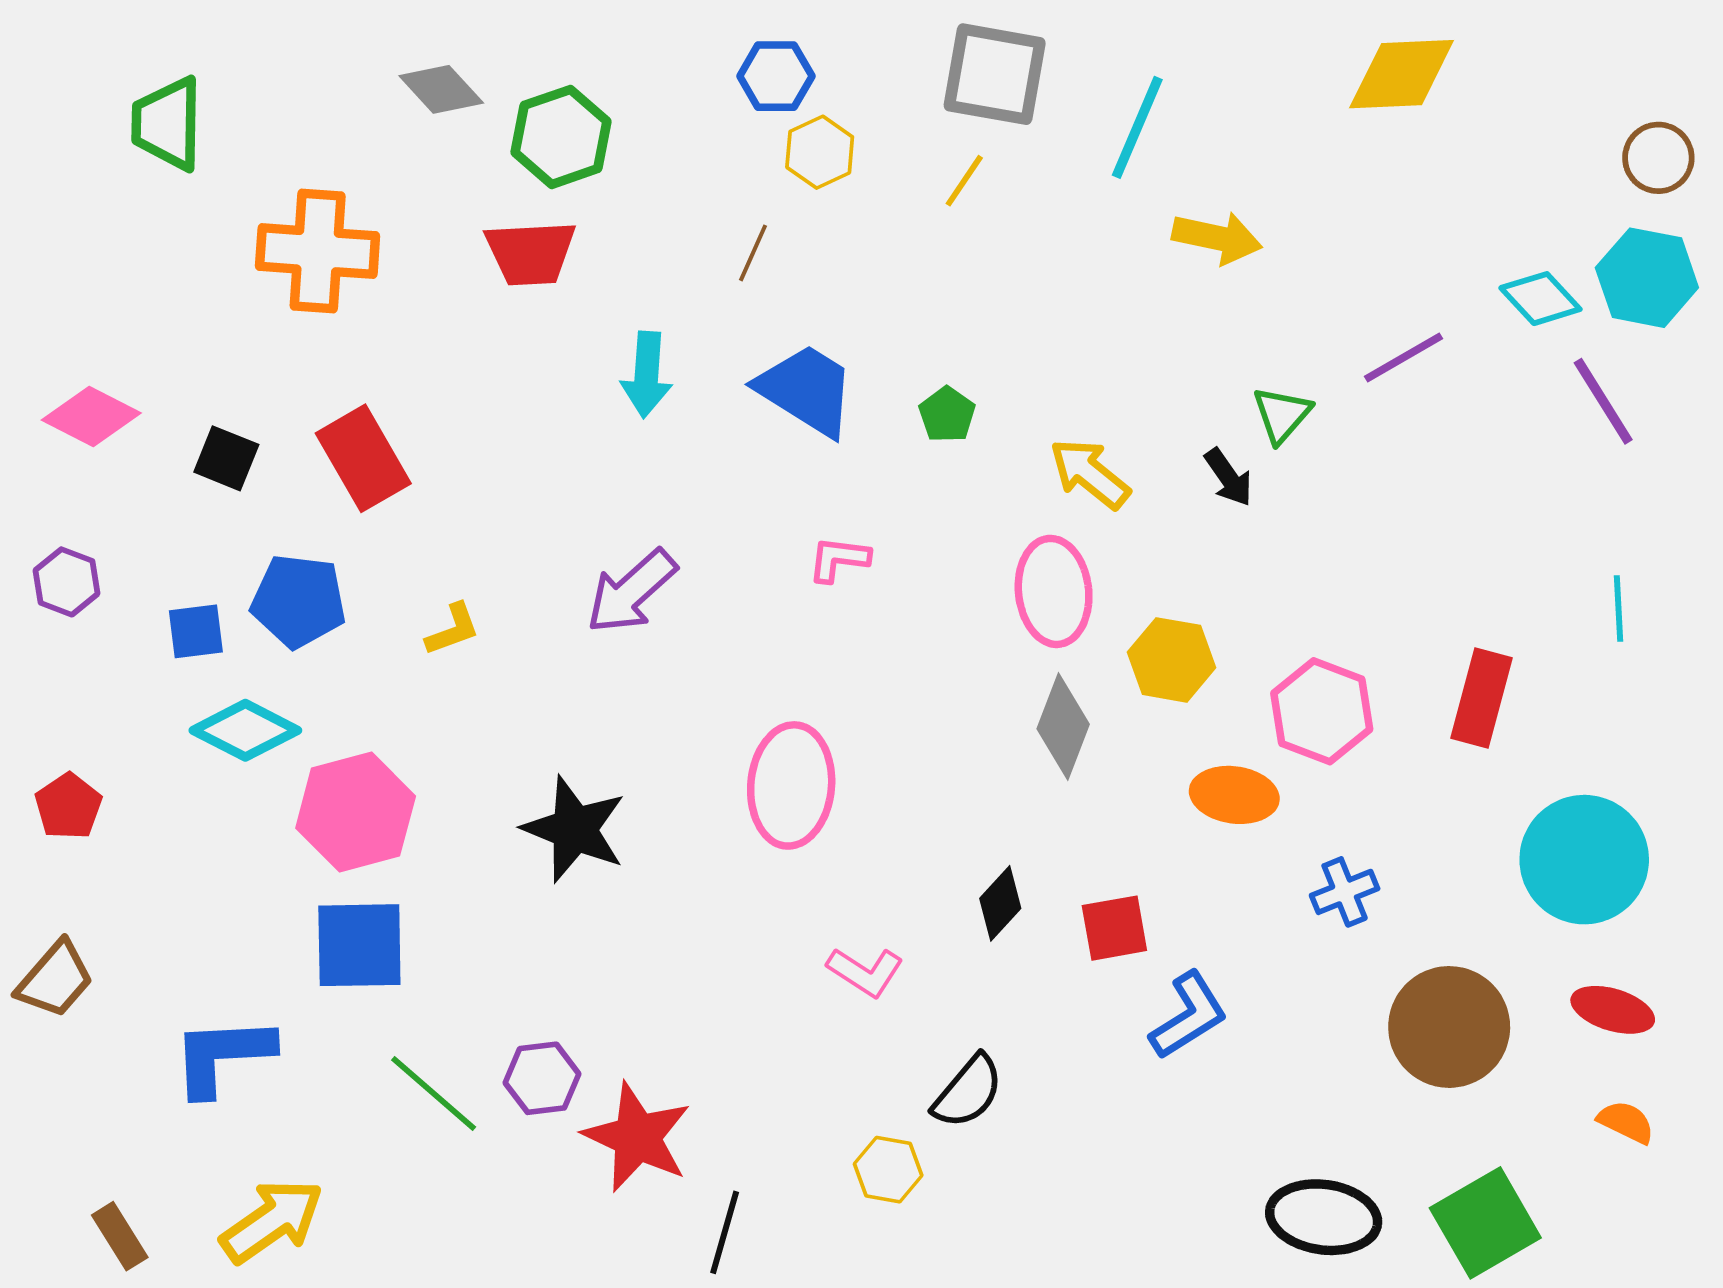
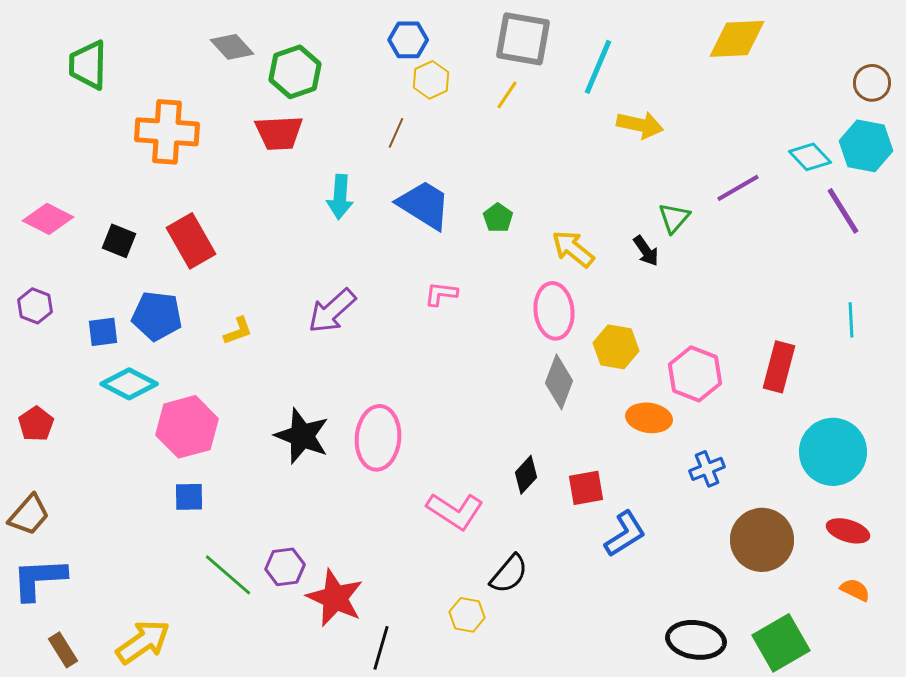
pink ellipse: (791, 785) -> (378, 438), moved
blue square: (359, 945) -> (189, 497), size x0.6
pink L-shape: (865, 972) -> (455, 511), size x1.4
blue L-shape: (222, 1055) -> (39, 579), moved

